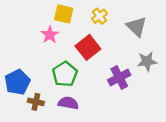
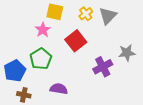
gray triangle: (137, 27) -> (108, 16), moved, turned 30
green pentagon: (65, 74) -> (41, 59), moved
brown cross: (36, 102) -> (24, 95), moved

